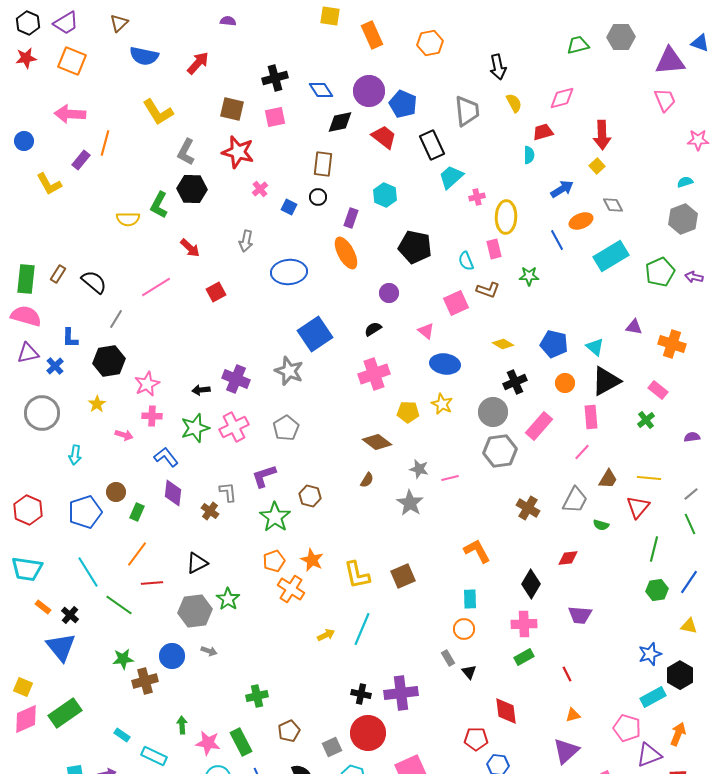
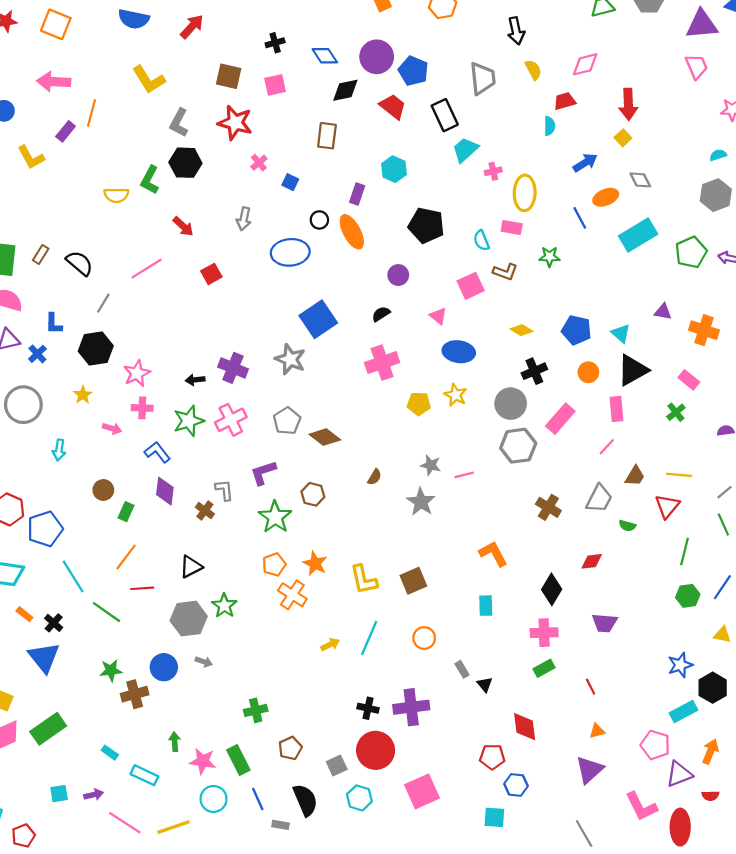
black cross: (275, 78) -> (275, 43), size x0.7
black circle: (318, 197) -> (319, 220), moved
pink rectangle: (494, 249) -> (512, 227), turned -66
brown diamond: (377, 442) -> (325, 437), moved
blue pentagon: (85, 512) -> (45, 529), moved
orange circle: (464, 629) -> (424, 638), moved

